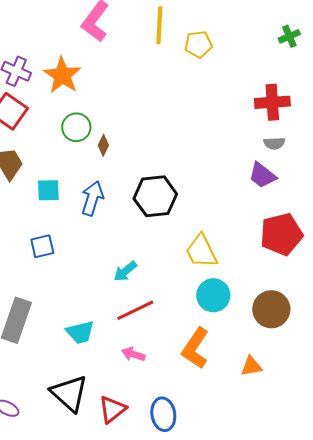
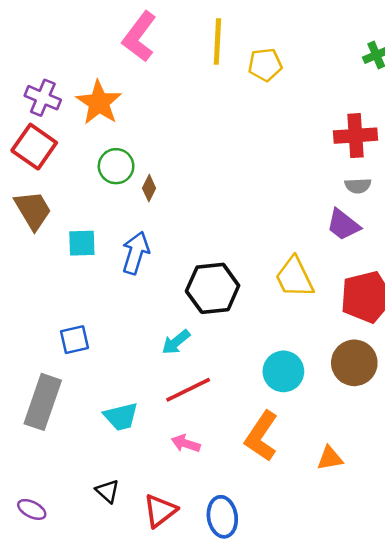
black hexagon: (155, 196) -> (213, 288), moved
blue square: (42, 246) -> (75, 340), moved
yellow trapezoid: (201, 251) -> (294, 277), moved
brown circle: (271, 309) -> (354, 363), moved
black triangle: (69, 393) -> (108, 491), size x0.5

